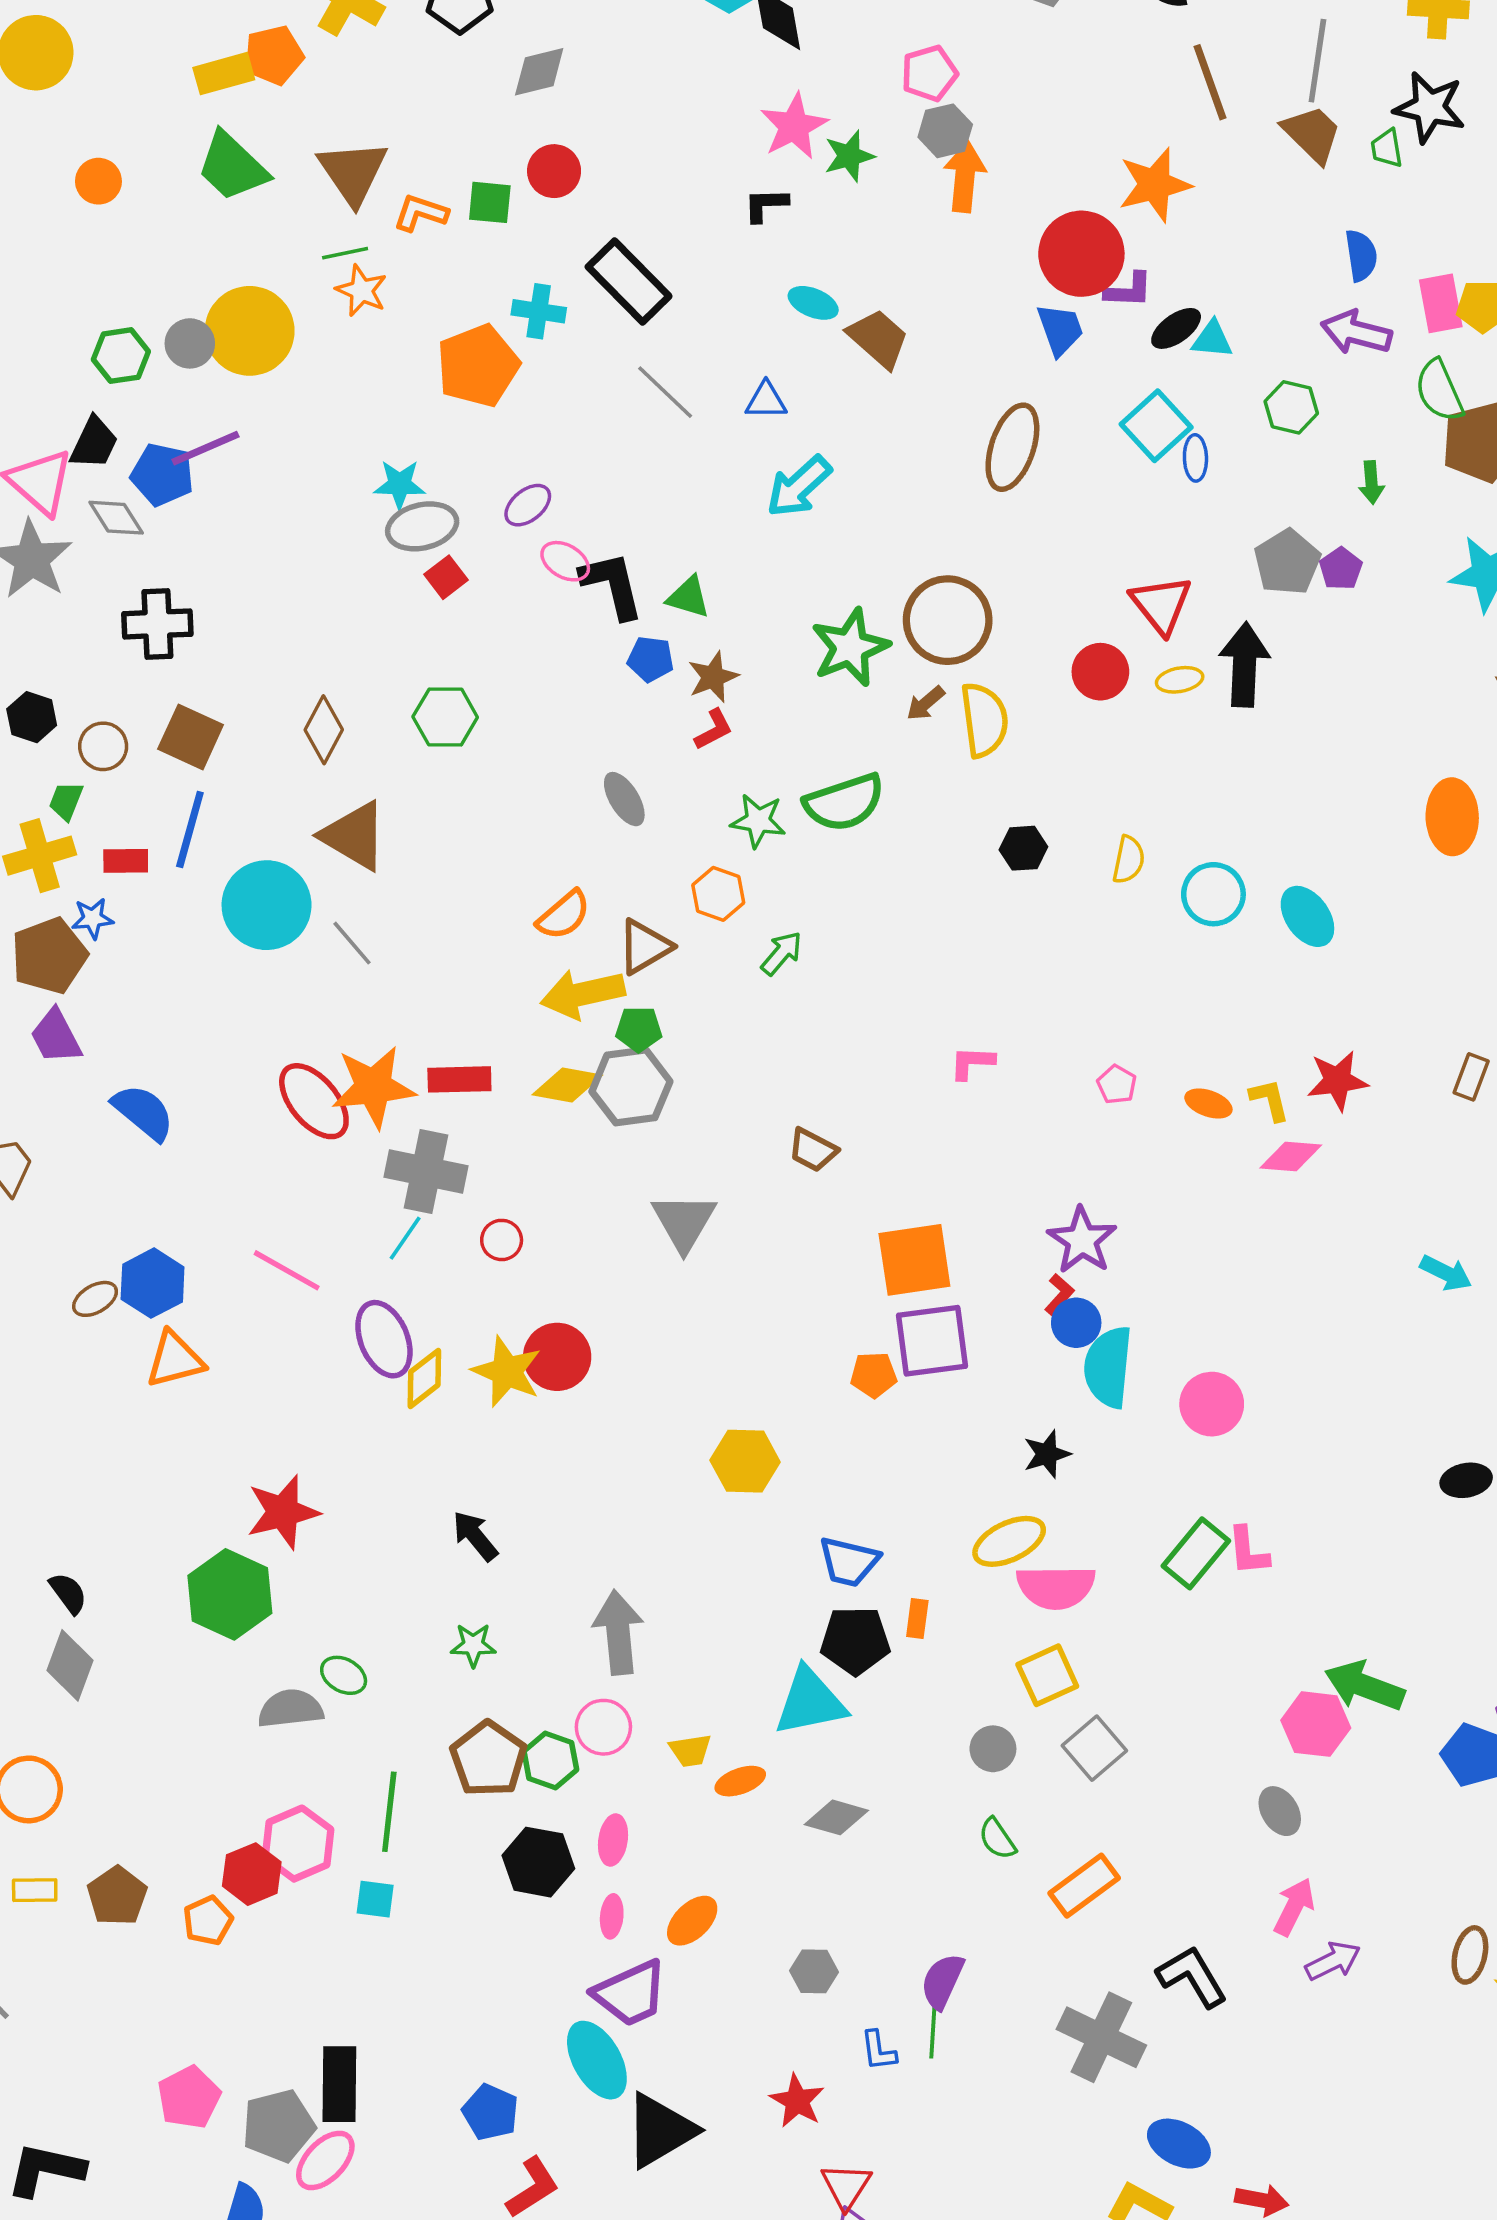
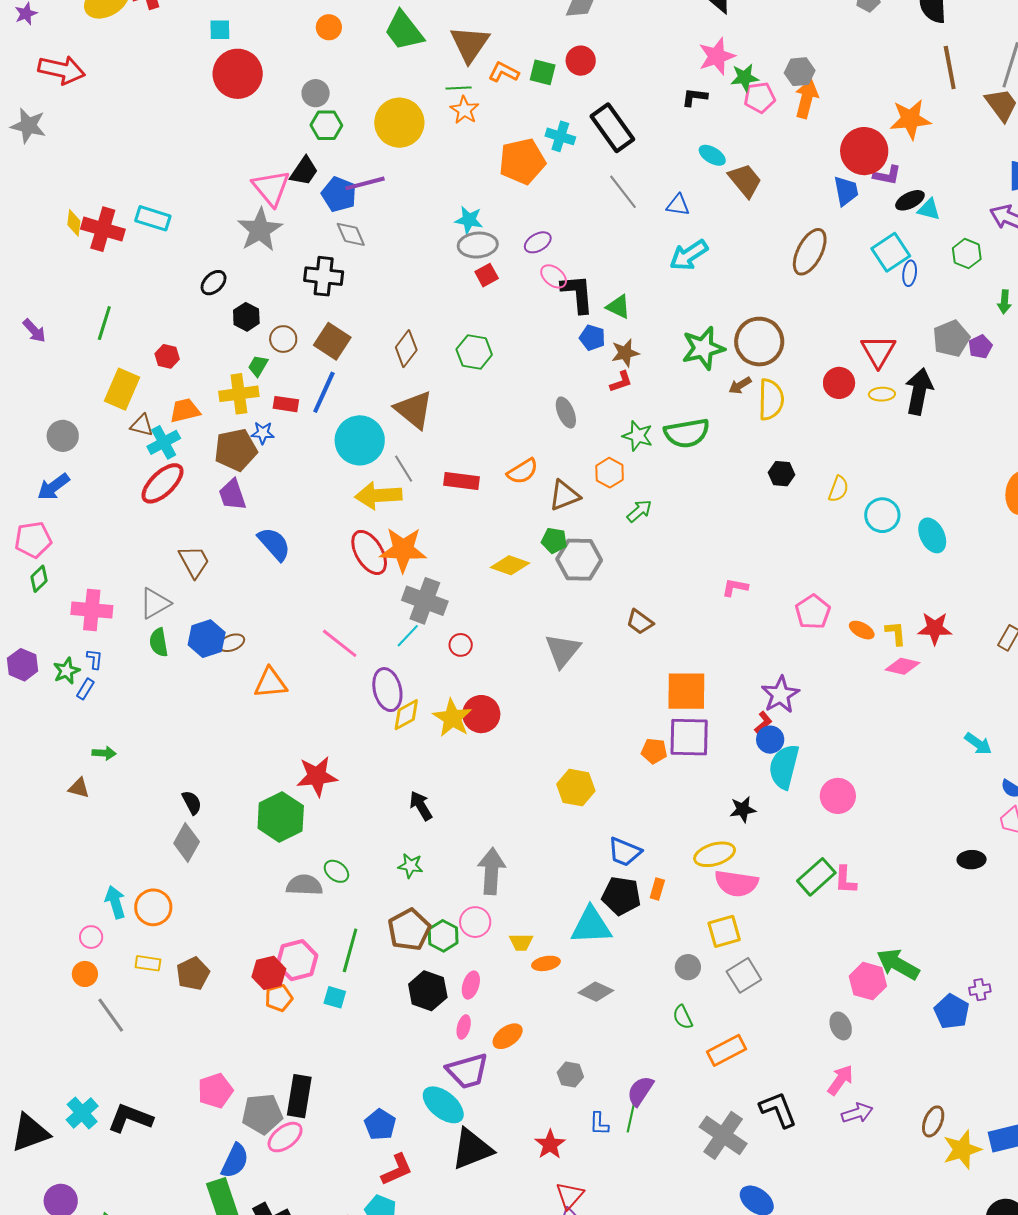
pink pentagon: (929, 73) -> (760, 98), moved
gray circle: (190, 343) -> (316, 93), moved
gray diamond: (116, 518) -> (351, 234), moved
yellow arrow: (583, 994) -> (378, 496), moved
red rectangle: (459, 1079) -> (461, 481), moved
pink pentagon: (1117, 1085) -> (813, 612), size x1.6
gray hexagon: (631, 1086) -> (579, 560), moved
blue hexagon: (153, 1283) -> (207, 639), moved
orange pentagon: (208, 1920) -> (279, 998), moved
cyan ellipse: (597, 2060) -> (443, 1105), turned -30

